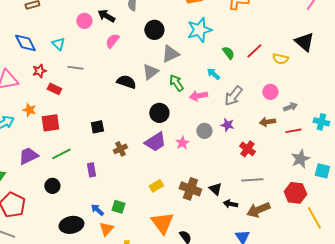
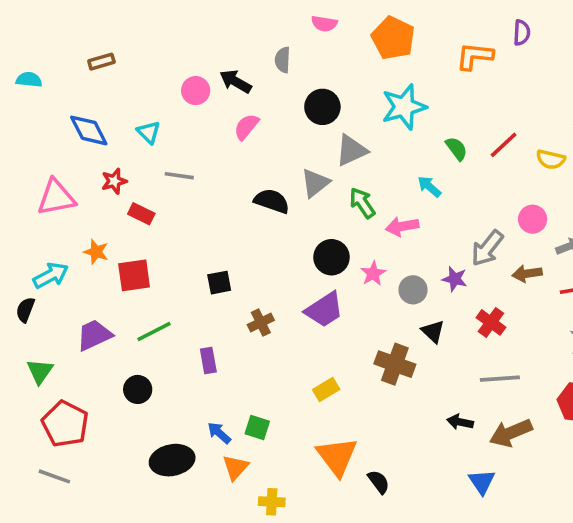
gray arrow: (233, 96) -> (487, 248), moved
pink star: (182, 143) -> (373, 274), moved
brown cross: (190, 189) -> (395, 364), moved
black triangle: (215, 189) -> (433, 331), moved

